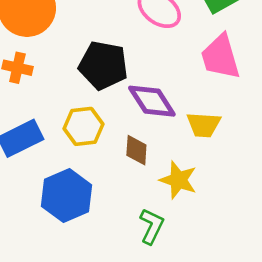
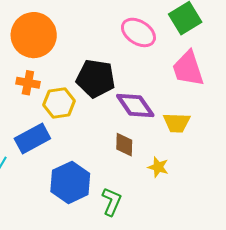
yellow hexagon: (83, 126) -> (59, 103), moved
yellow star: (178, 180) -> (158, 167), size x0.7
green L-shape: (152, 226) -> (112, 202), moved

